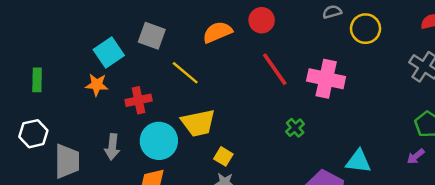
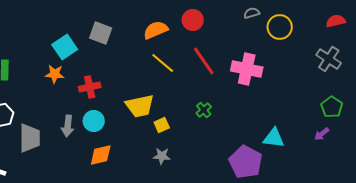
yellow line: (185, 73) -> (163, 63), moved
green cross: (295, 128) -> (204, 110), moved
cyan circle: (159, 141) -> (94, 121), moved, size x0.7
yellow square: (223, 156) -> (162, 125), moved, turned 35

